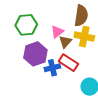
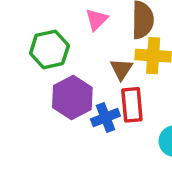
pink triangle: (57, 32) -> (96, 20), moved
red rectangle: (68, 63) -> (132, 105), turned 60

